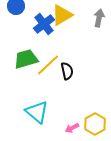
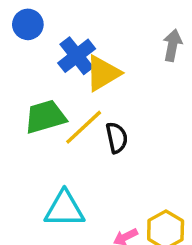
yellow triangle: (62, 15) -> (103, 73), moved
cyan triangle: (37, 112) -> (64, 209), turned -40

